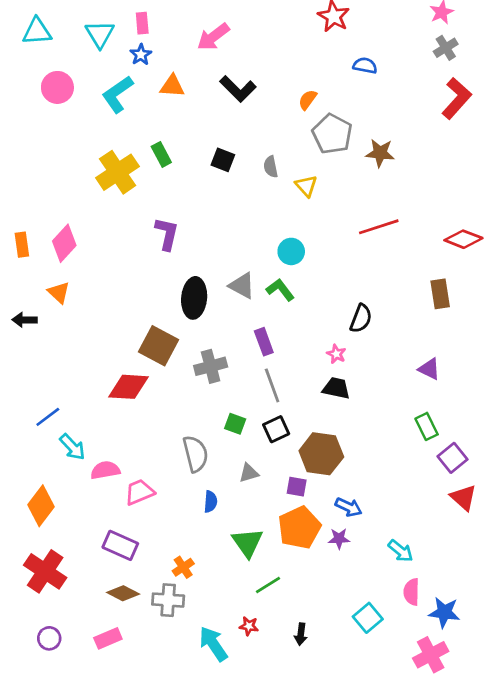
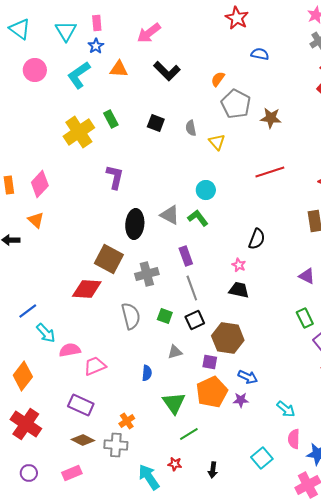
cyan triangle: (37, 31) -> (20, 29), turned 40
gray semicircle: (195, 454) -> (131, 316), moved

